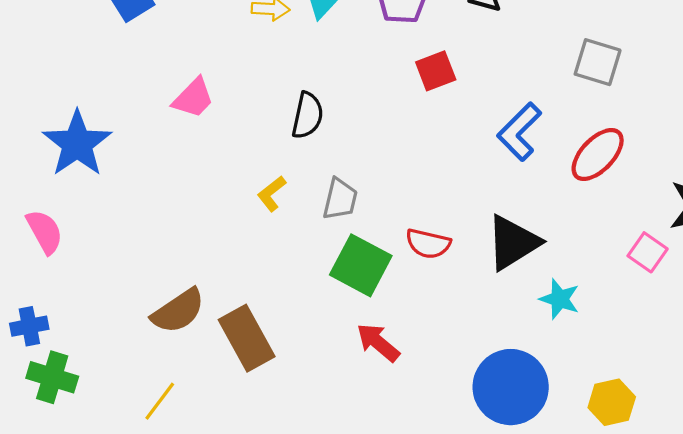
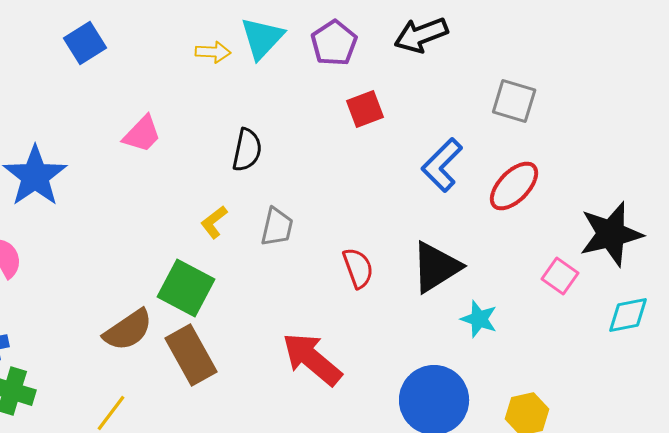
red semicircle: (428, 244) -> (358, 268), turned -123
green square: (361, 265) -> (186, 288), moved
red arrow: (378, 342) -> (312, 359), size x1.5

